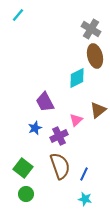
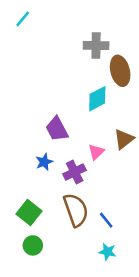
gray cross: (91, 29) -> (96, 46), moved, turned -30
blue line: (84, 174) -> (106, 220), turned -64

